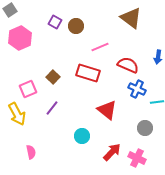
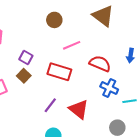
purple square: (55, 22) -> (26, 58), moved
brown circle: (76, 26) -> (54, 20), moved
purple line: (52, 108) -> (50, 105), moved

